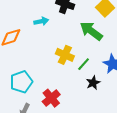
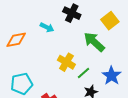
cyan arrow: (41, 21) -> (47, 27), turned 32

